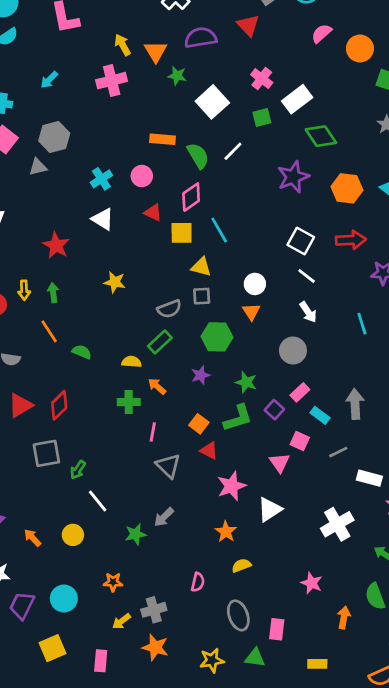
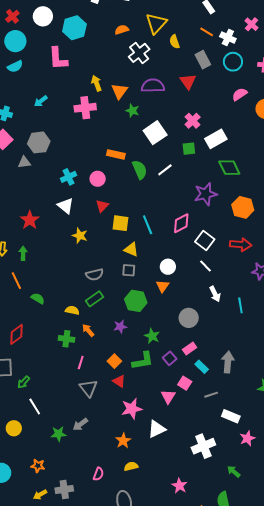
pink diamond: (191, 197) -> (181, 223), moved
red triangle: (153, 213) -> (102, 206), turned 40
yellow star: (115, 282) -> (80, 236), moved
gray semicircle: (169, 309) -> (95, 275), moved
white arrow: (308, 312) -> (215, 294), moved

